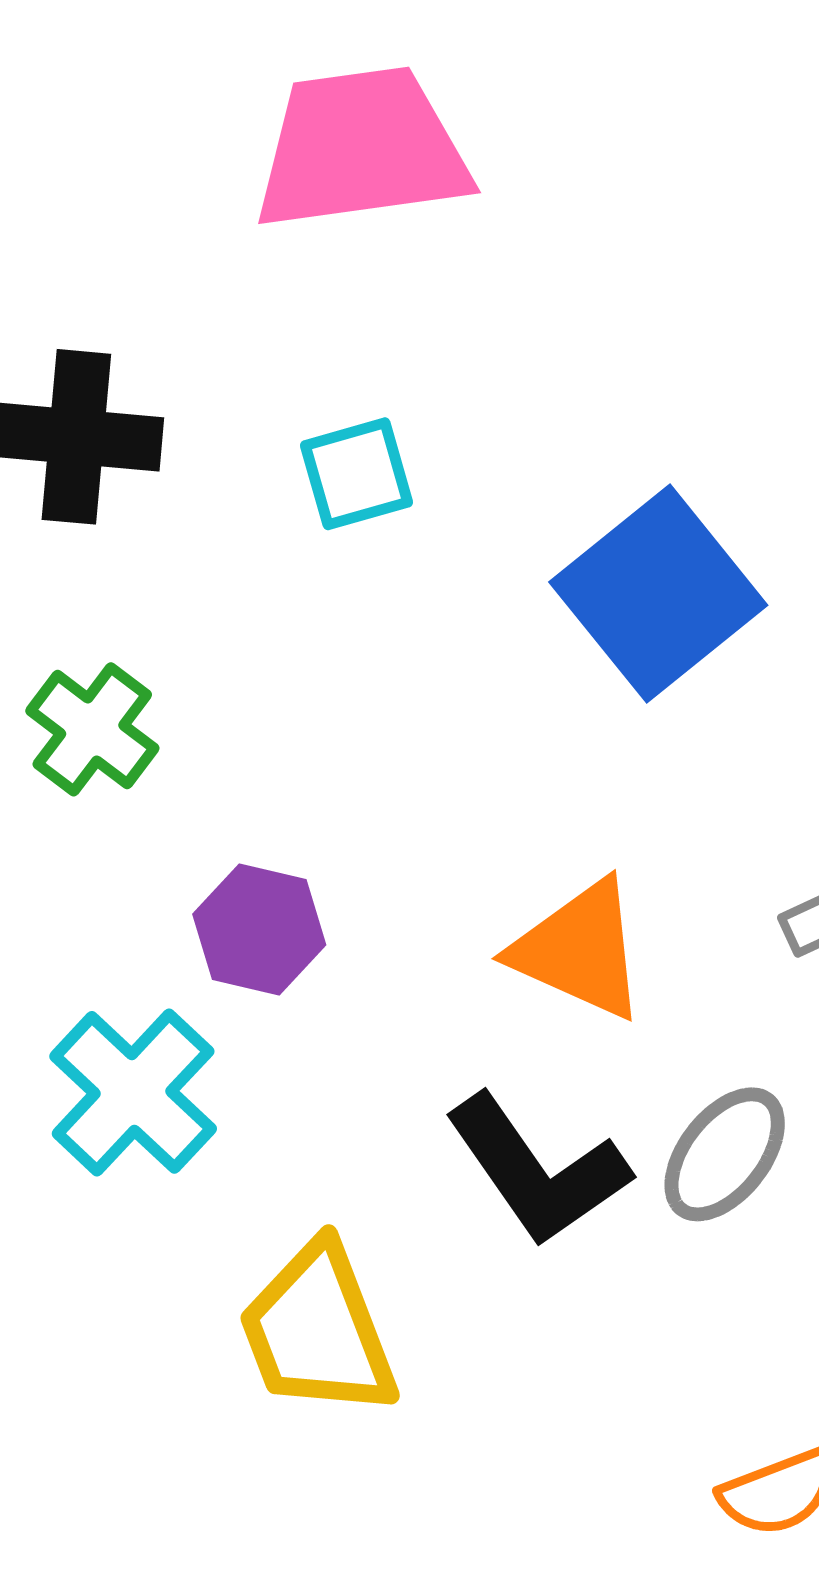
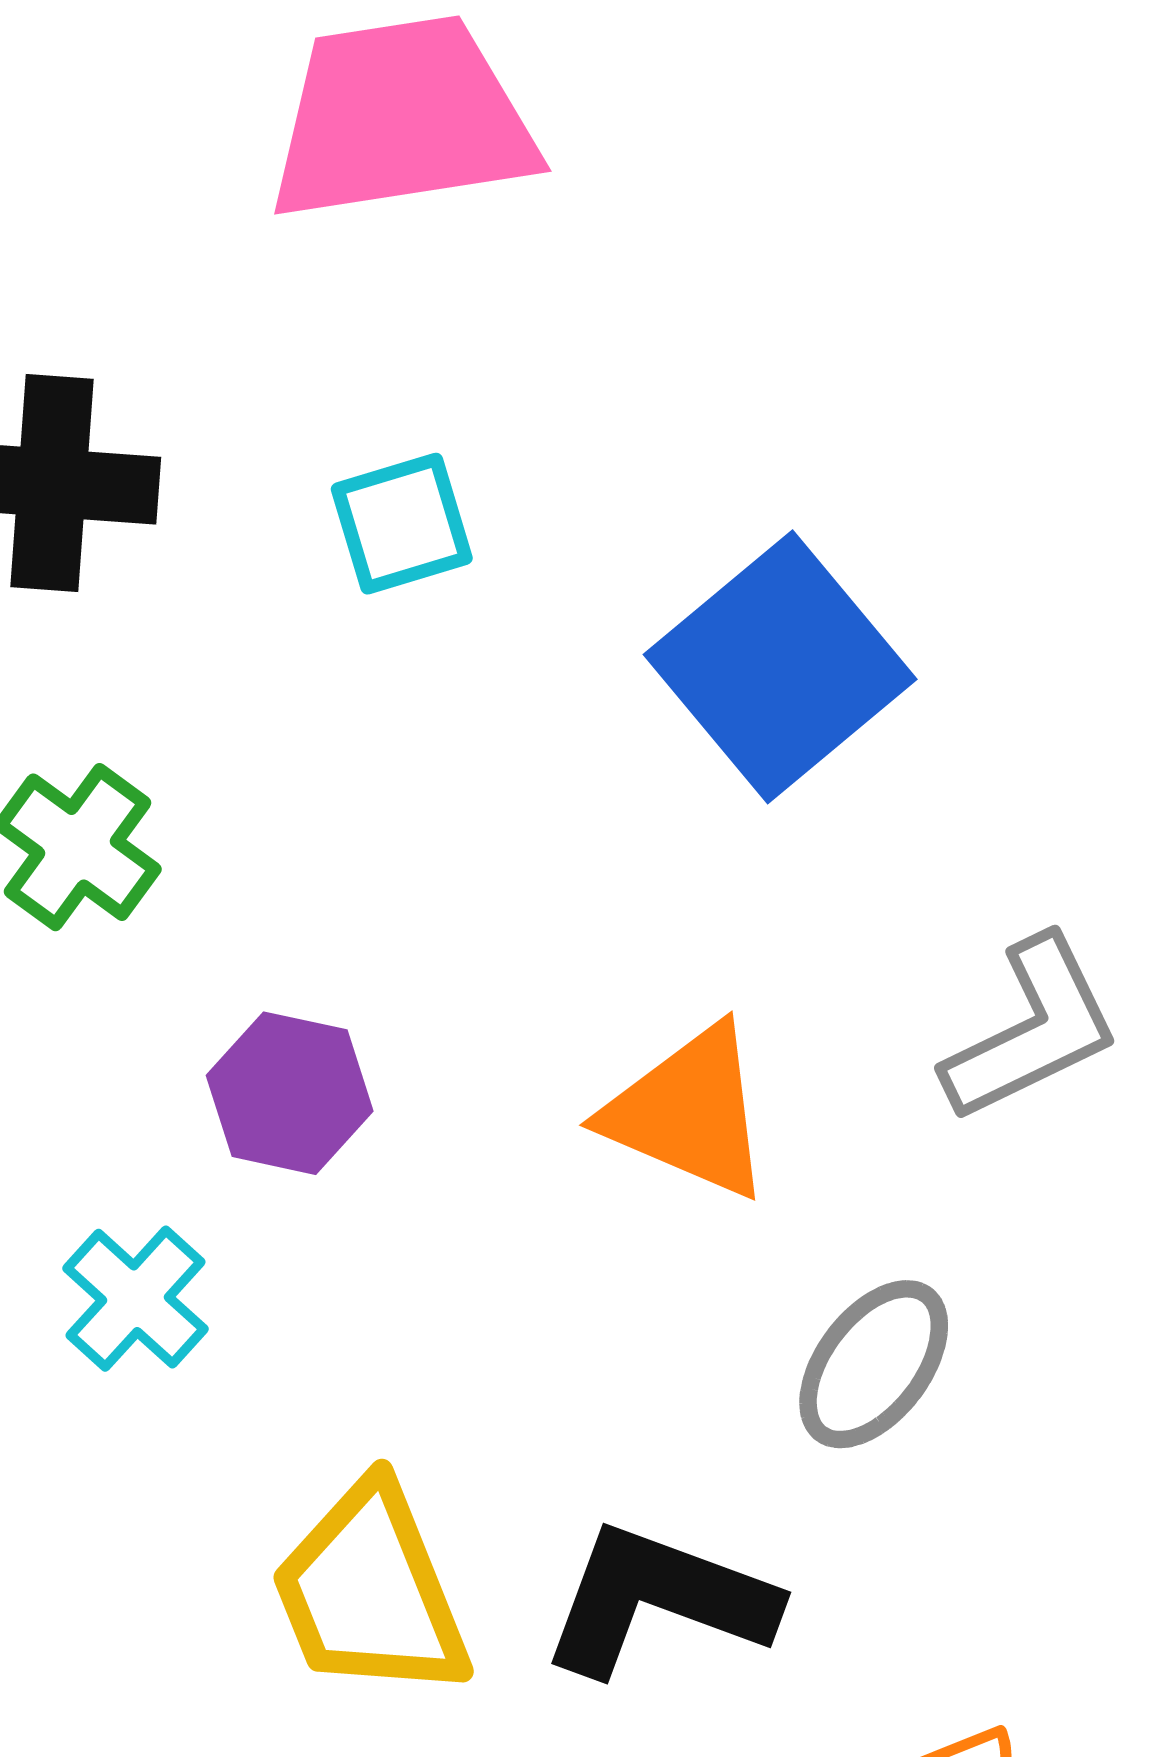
cyan cross: (133, 1092) -> (136, 1299), size x0.7
black L-shape: (537, 1170) -> (658, 1600), moved, turned 146

